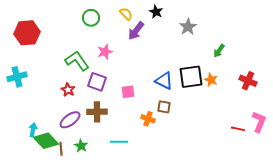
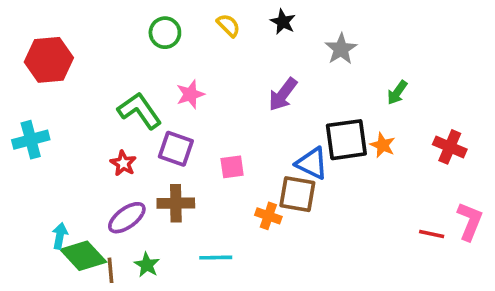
purple arrow: (136, 31) -> (283, 94), moved
blue triangle: (164, 81) -> (312, 163), moved
brown square: (164, 107) -> (297, 194), size x1.5

